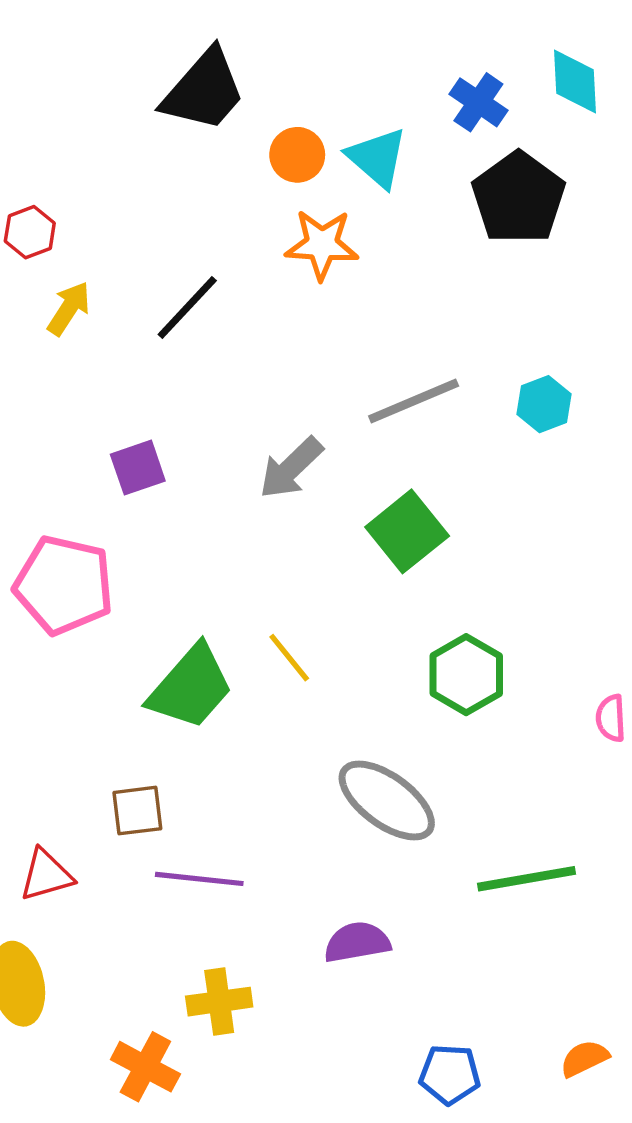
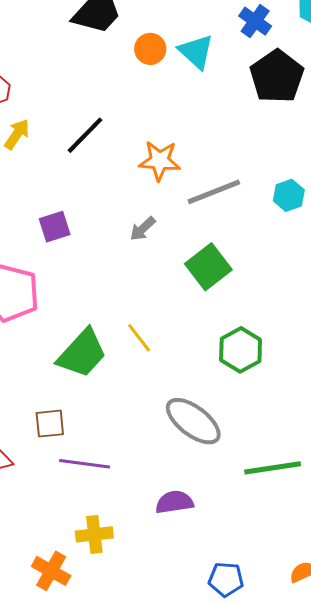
orange star: (322, 245) -> (160, 161), moved
gray arrow: (291, 468) -> (143, 229), size x0.7

